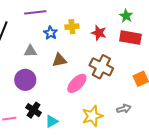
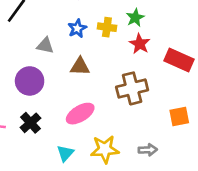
green star: (126, 16) -> (135, 18), moved
brown cross: (101, 67) -> (132, 88), turned 35
pink ellipse: (77, 83) -> (80, 114), moved
cyan triangle: (52, 121) -> (65, 153), moved, turned -32

